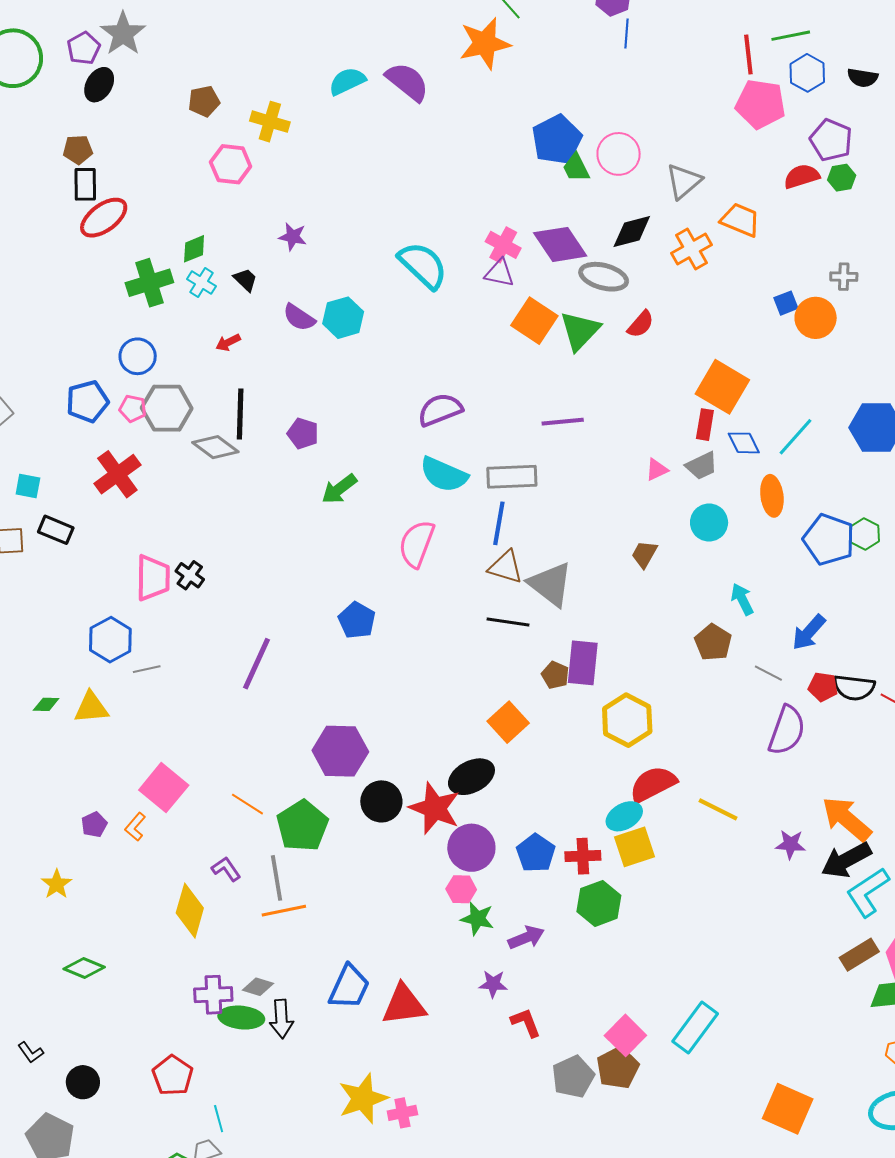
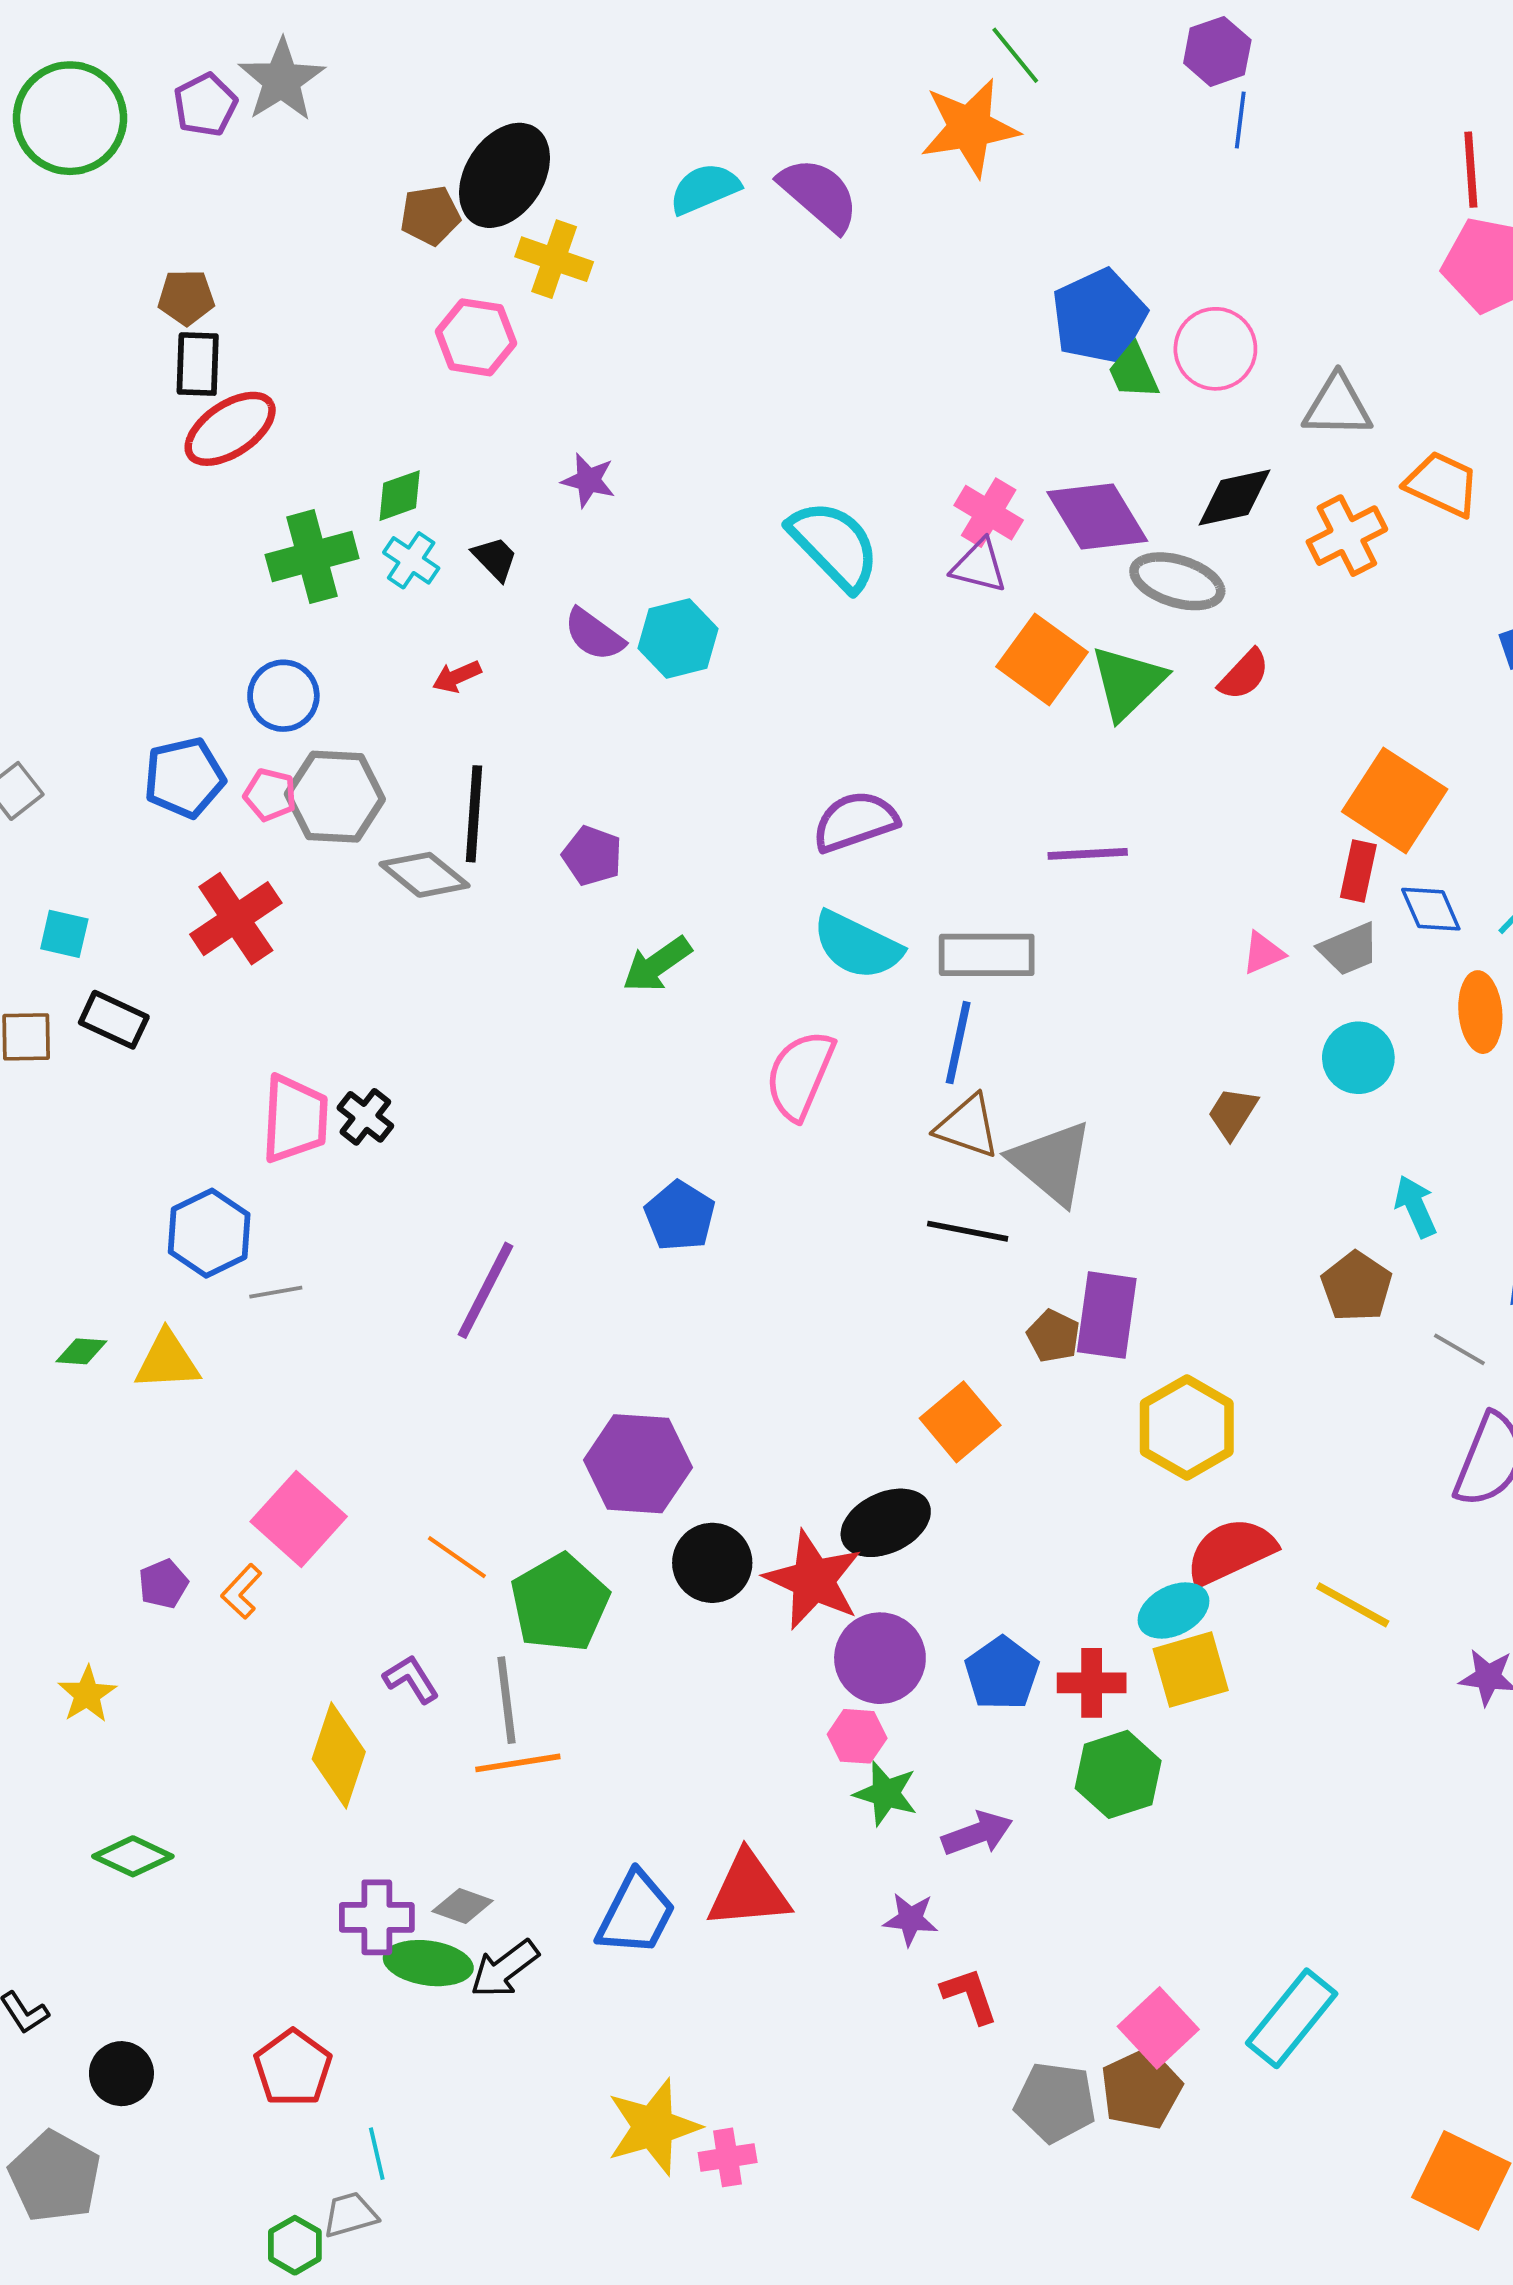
black ellipse: (99, 85) -> (505, 175), moved, size x1.6
gray triangle: (684, 181) -> (1337, 406), turned 39
red triangle: (404, 1005) -> (748, 1891), moved
black arrow: (281, 1019) -> (505, 1969), turned 54
gray pentagon: (573, 1077) -> (1055, 2102), turned 30

